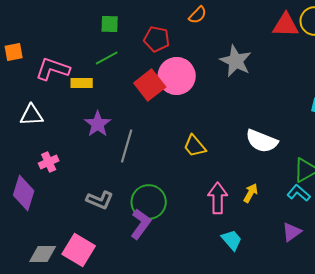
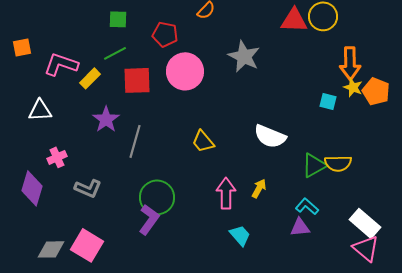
yellow rectangle: (82, 83) -> (90, 78), turned -45
red square: (150, 85) -> (137, 80), moved, turned 36
cyan L-shape: (299, 193) -> (307, 206), moved
gray L-shape: (100, 200) -> (88, 188), moved
purple triangle: (292, 232) -> (300, 227), turned 30

